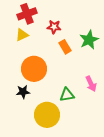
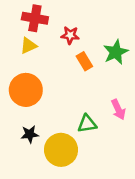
red cross: (27, 14) -> (35, 18), turned 30
orange circle: (34, 69) -> (26, 90), moved
black star: (23, 92) -> (30, 134), moved

